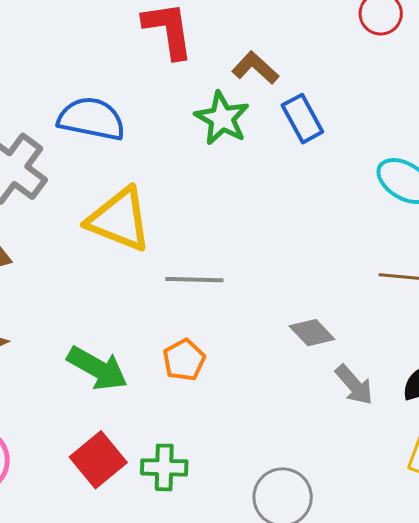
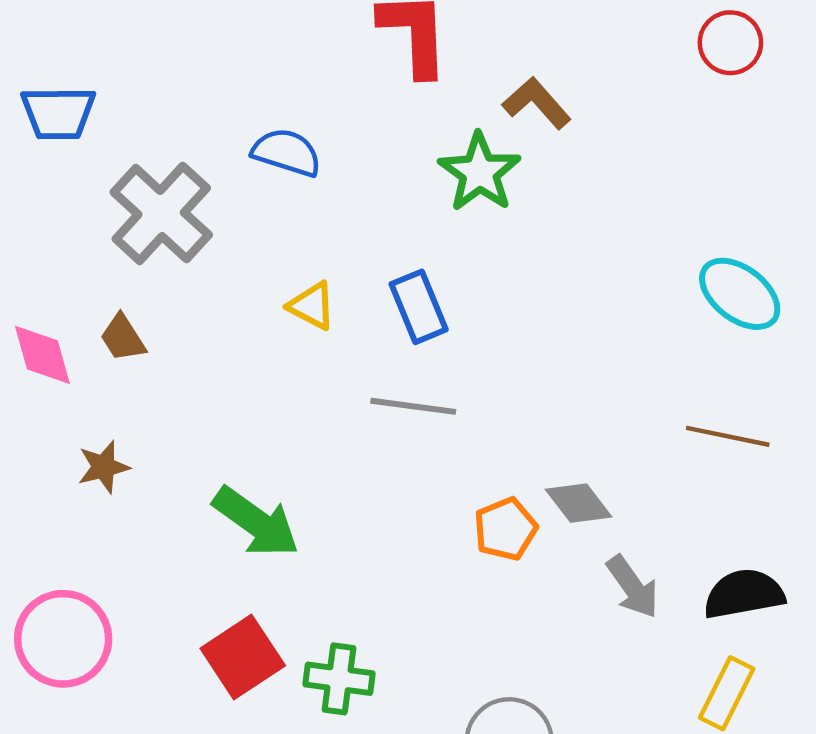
blue semicircle: (91, 119) -> (287, 152), size x0.7
blue rectangle: (302, 119) -> (419, 307), moved
yellow triangle: (119, 220) -> (312, 306), size x0.5
orange pentagon: (184, 360) -> (505, 529), moved

